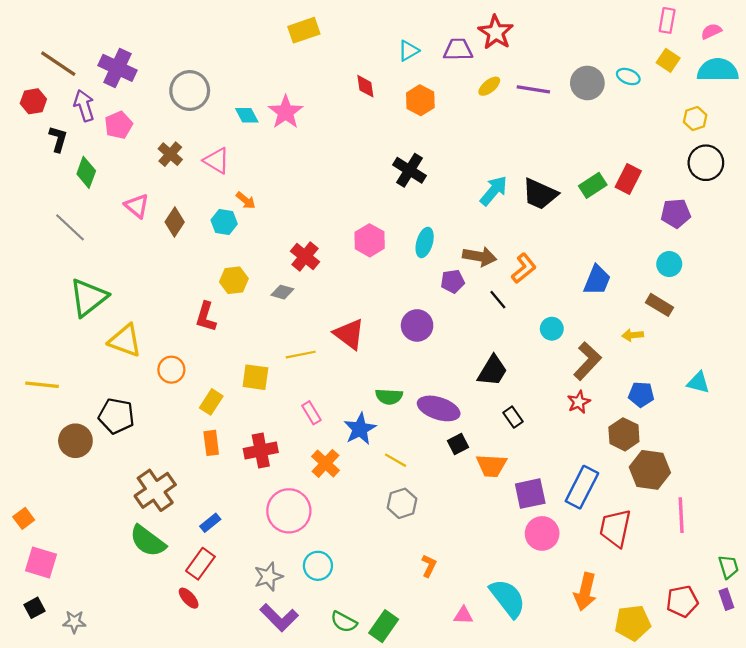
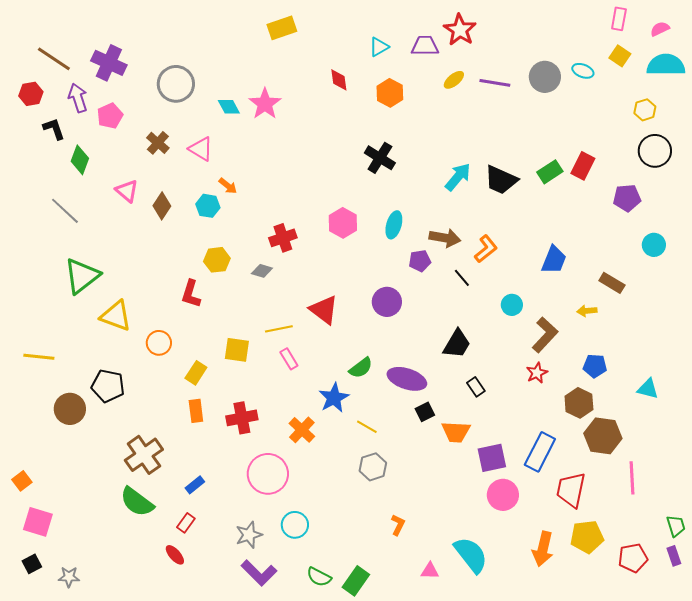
black L-shape: (58, 139) -> (54, 129), turned -35
red cross: (305, 256) -> (283, 238), turned 32
cyan circle: (669, 264) -> (654, 245), moved
cyan triangle: (698, 383) -> (648, 389), moved
green semicircle: (389, 397) -> (361, 368), turned -40
pink rectangle: (311, 413) -> (289, 359), moved
red rectangle: (200, 564) -> (186, 523), size x0.7
yellow pentagon: (633, 623) -> (587, 537), moved

